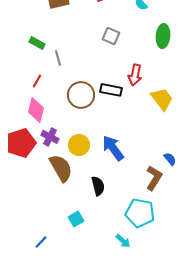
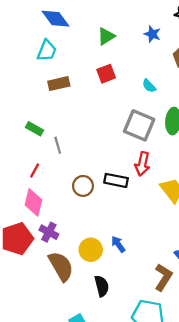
gray square: (111, 36) -> (139, 125), moved, size x1.6
brown circle: (81, 95) -> (83, 186), size x0.7
yellow circle: (79, 145) -> (91, 250), moved
blue arrow: (113, 148) -> (118, 244), size x0.6

